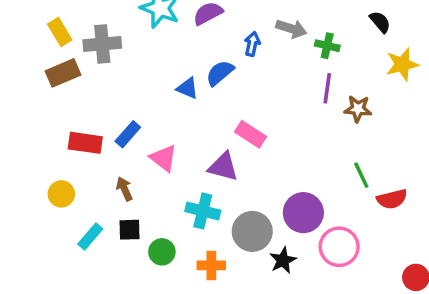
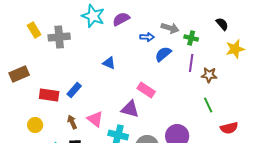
blue arrow: (252, 44) -> (147, 37), turned 80
brown rectangle: (63, 73) -> (19, 74), moved
blue semicircle: (220, 73) -> (163, 54), moved
pink triangle: (164, 158) -> (95, 119), moved
green line: (361, 175) -> (208, 105), moved

